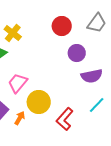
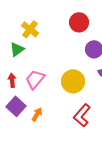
yellow circle: (39, 102) -> (73, 81), moved

